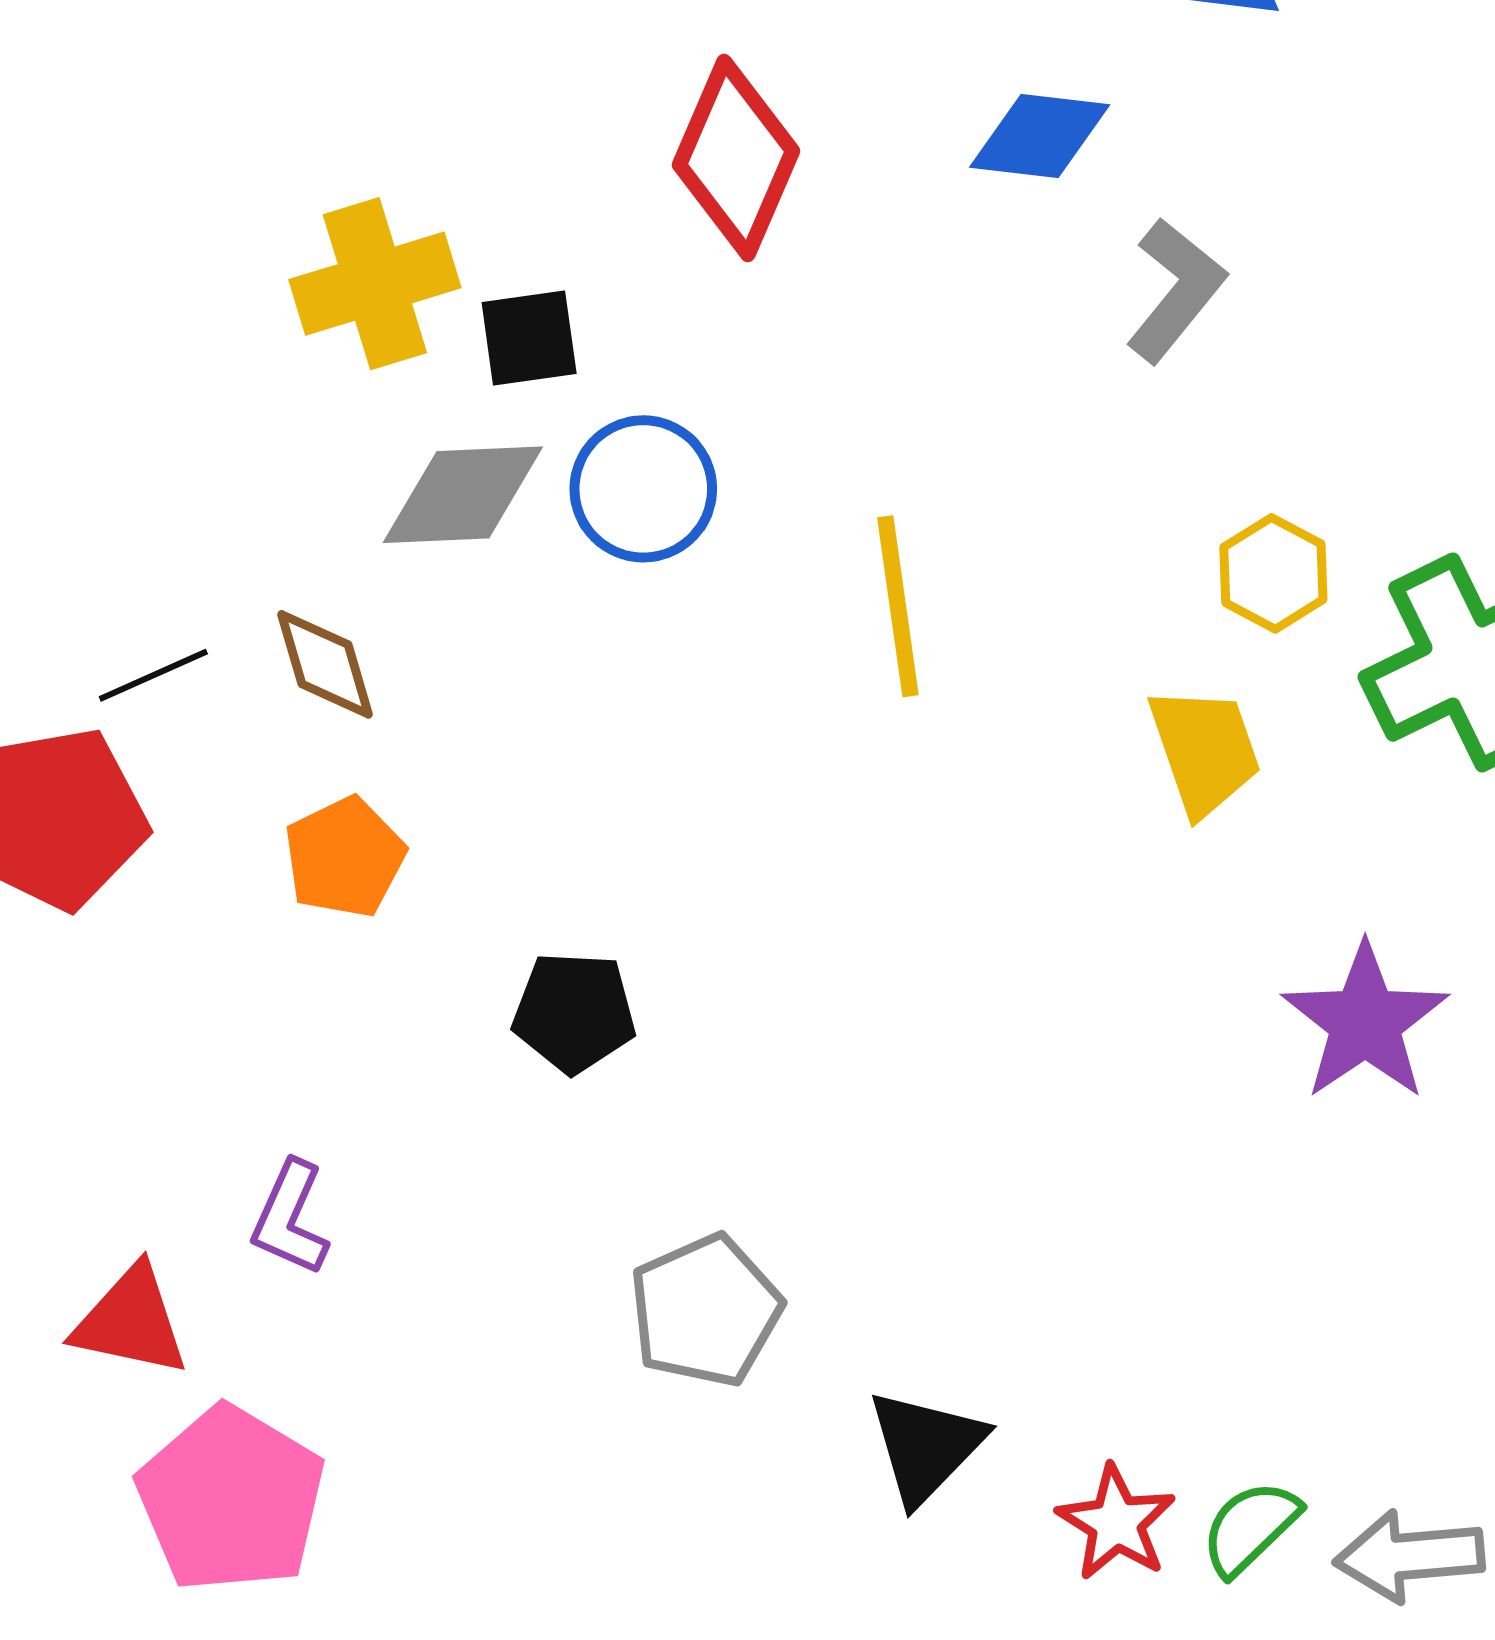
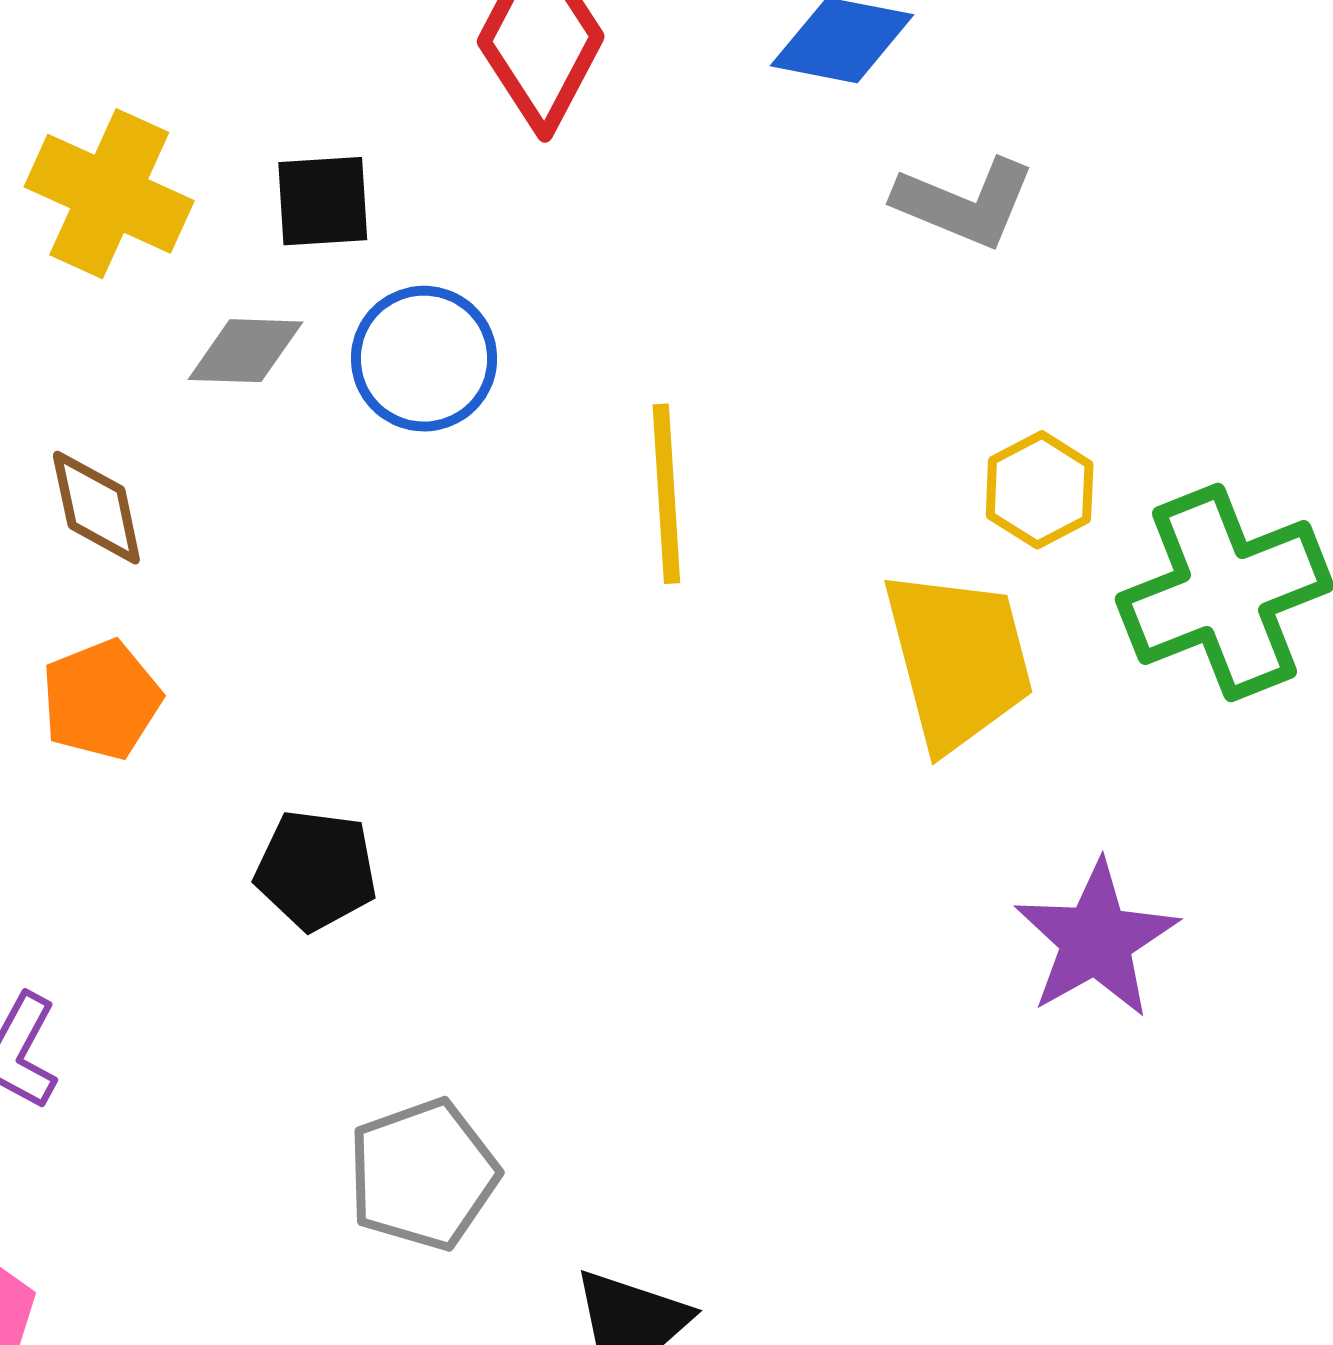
yellow cross: (375, 284) -> (109, 194), moved, turned 37
gray L-shape: (1176, 290) -> (964, 203), turned 69
gray diamond: (463, 495) -> (245, 351), size x0.7
yellow trapezoid: (1205, 751) -> (958, 660), size x1.4

